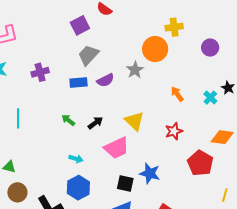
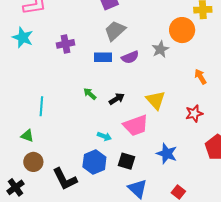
cyan line: (18, 118) -> (41, 106), moved
cyan arrow: (76, 159) -> (104, 136), moved
black square: (125, 184) -> (126, 161), moved

